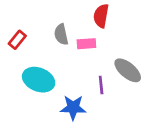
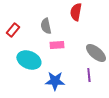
pink rectangle: (86, 44) -> (57, 45), moved
purple line: (101, 85) -> (89, 75), moved

